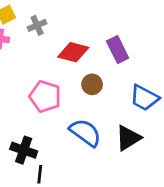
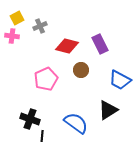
pink pentagon: (45, 96) -> (46, 79), turned 30
blue semicircle: (85, 133) -> (76, 123), moved

